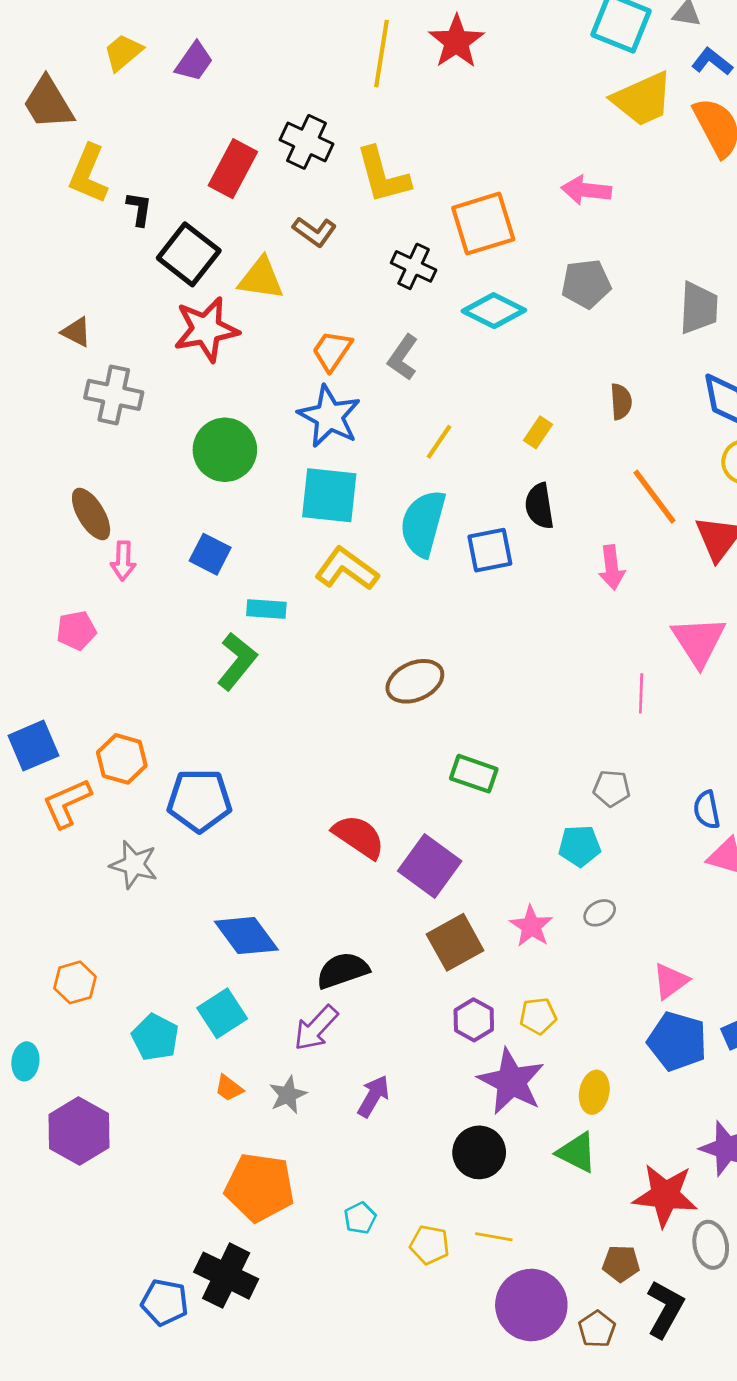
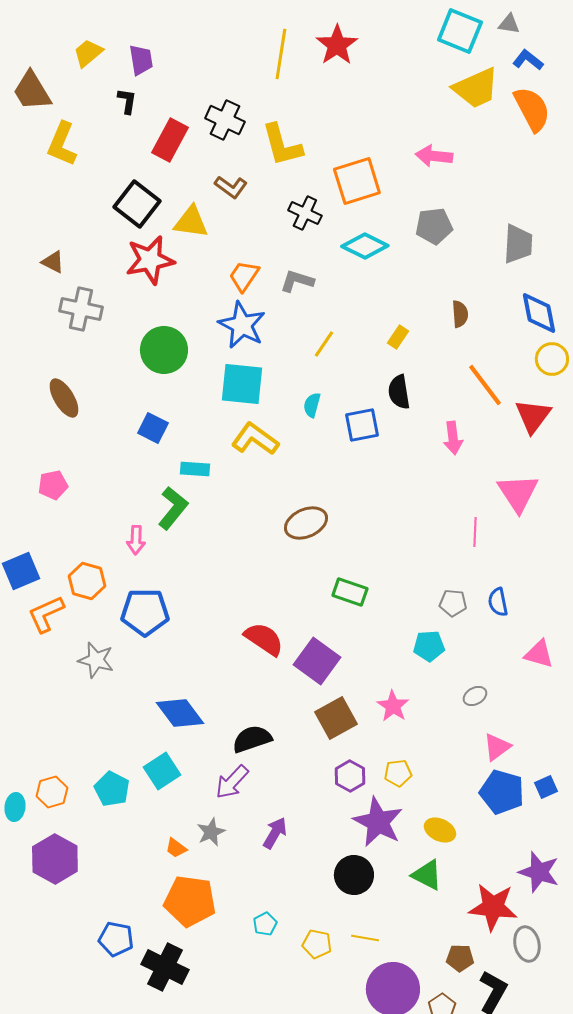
purple trapezoid: (194, 62) -> (141, 60), turned -44
black L-shape: (139, 209) -> (127, 101), moved
gray L-shape: (403, 357) -> (297, 281), turned 72
cyan semicircle: (423, 523) -> (312, 405), size x0.5
pink arrow: (123, 561) -> (136, 540), moved
blue semicircle: (707, 810) -> (498, 602), moved
gray ellipse: (600, 913) -> (475, 696), moved
orange hexagon: (75, 982) -> (52, 792), moved
orange trapezoid: (229, 1088) -> (176, 848), moved
yellow ellipse: (594, 1092) -> (440, 830), turned -76
blue pentagon: (165, 1302) -> (116, 939), moved

